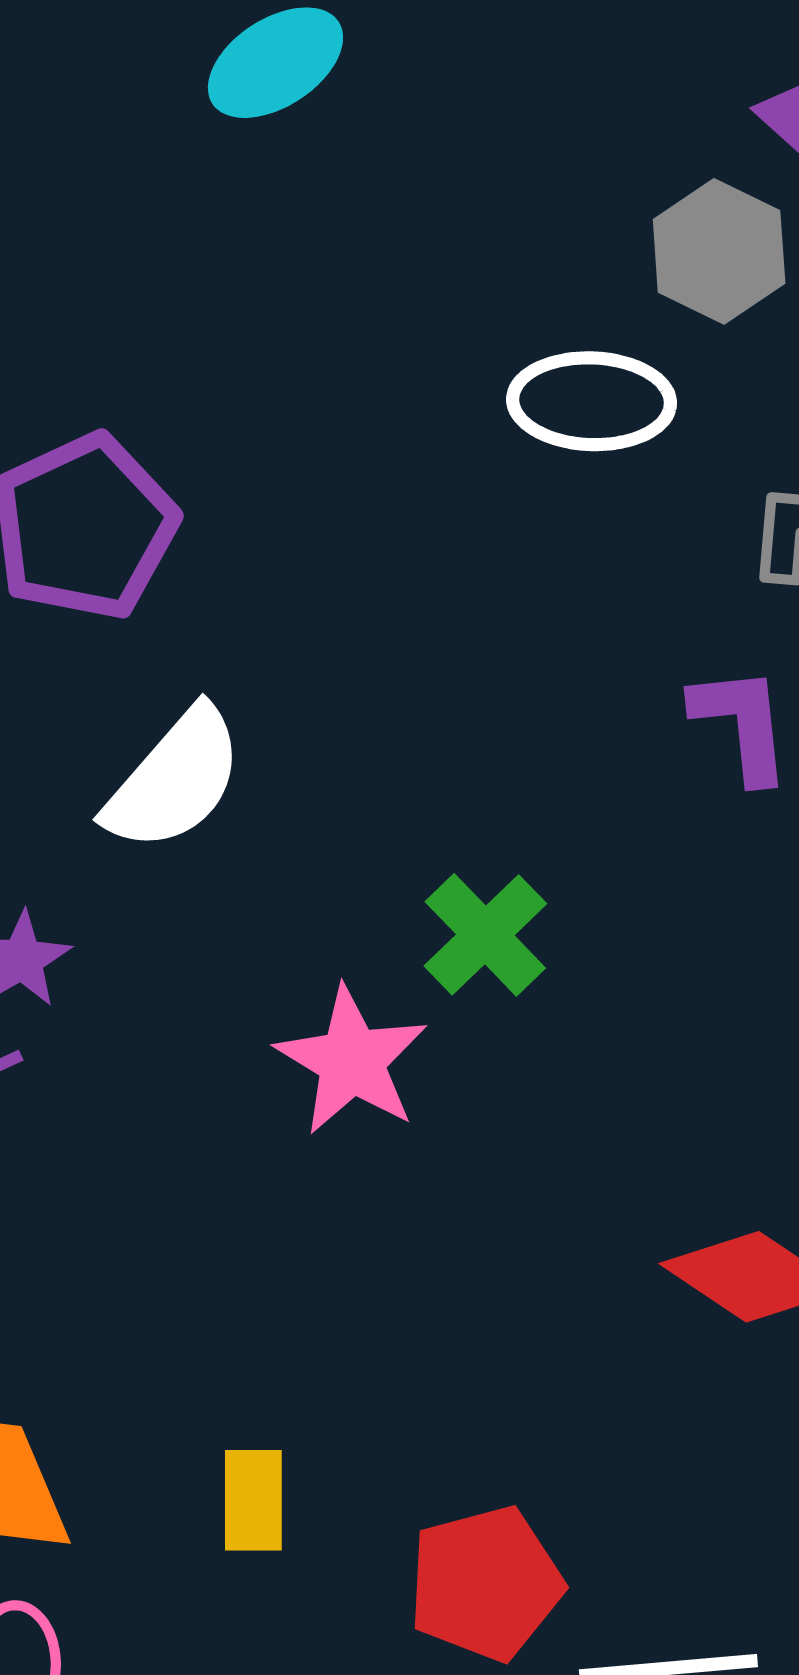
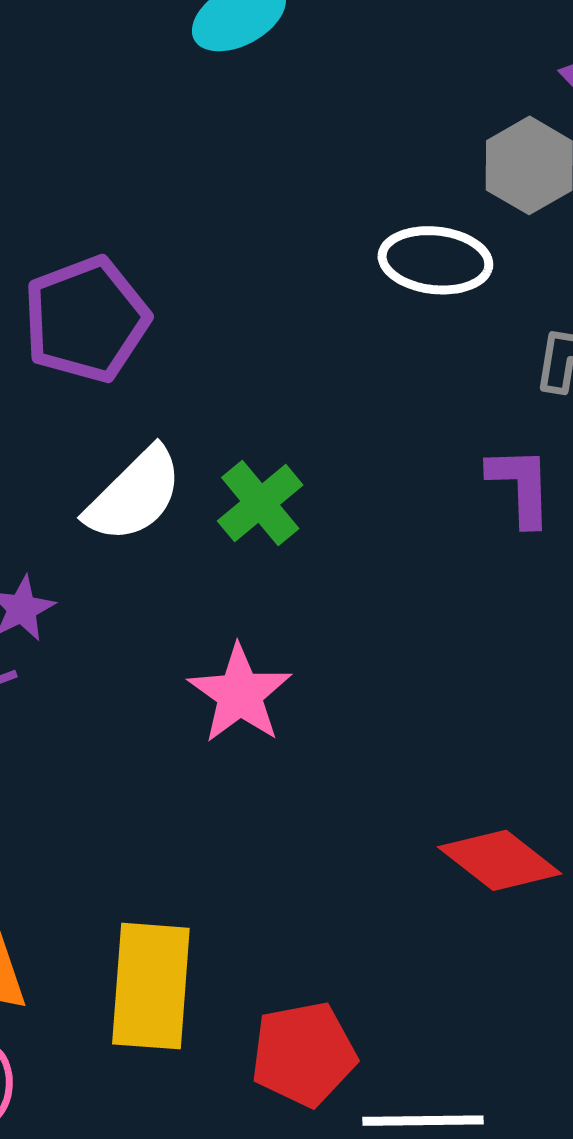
green cross: (485, 935) -> (260, 503), moved
yellow rectangle: (253, 1500) -> (151, 986), size x1.8

